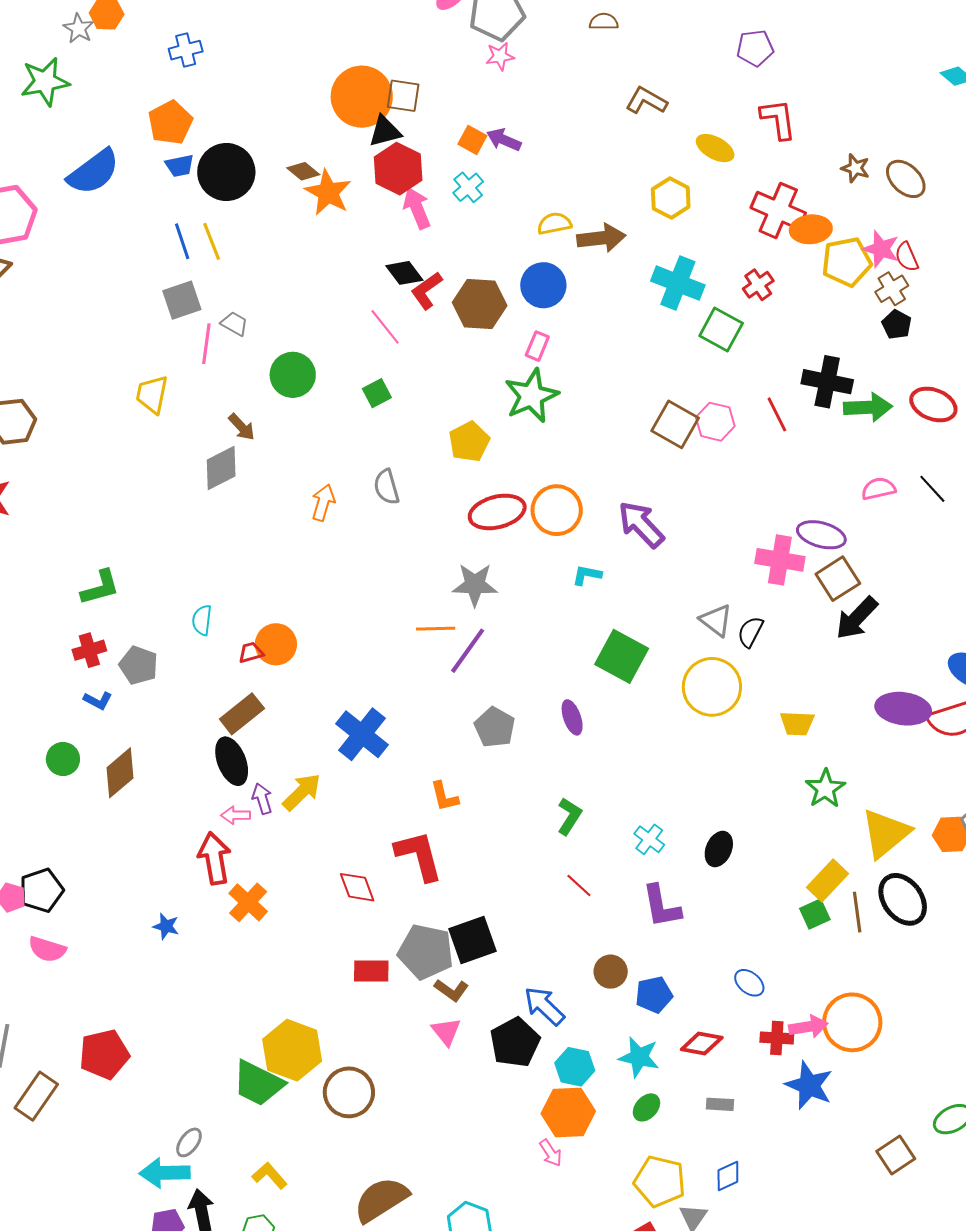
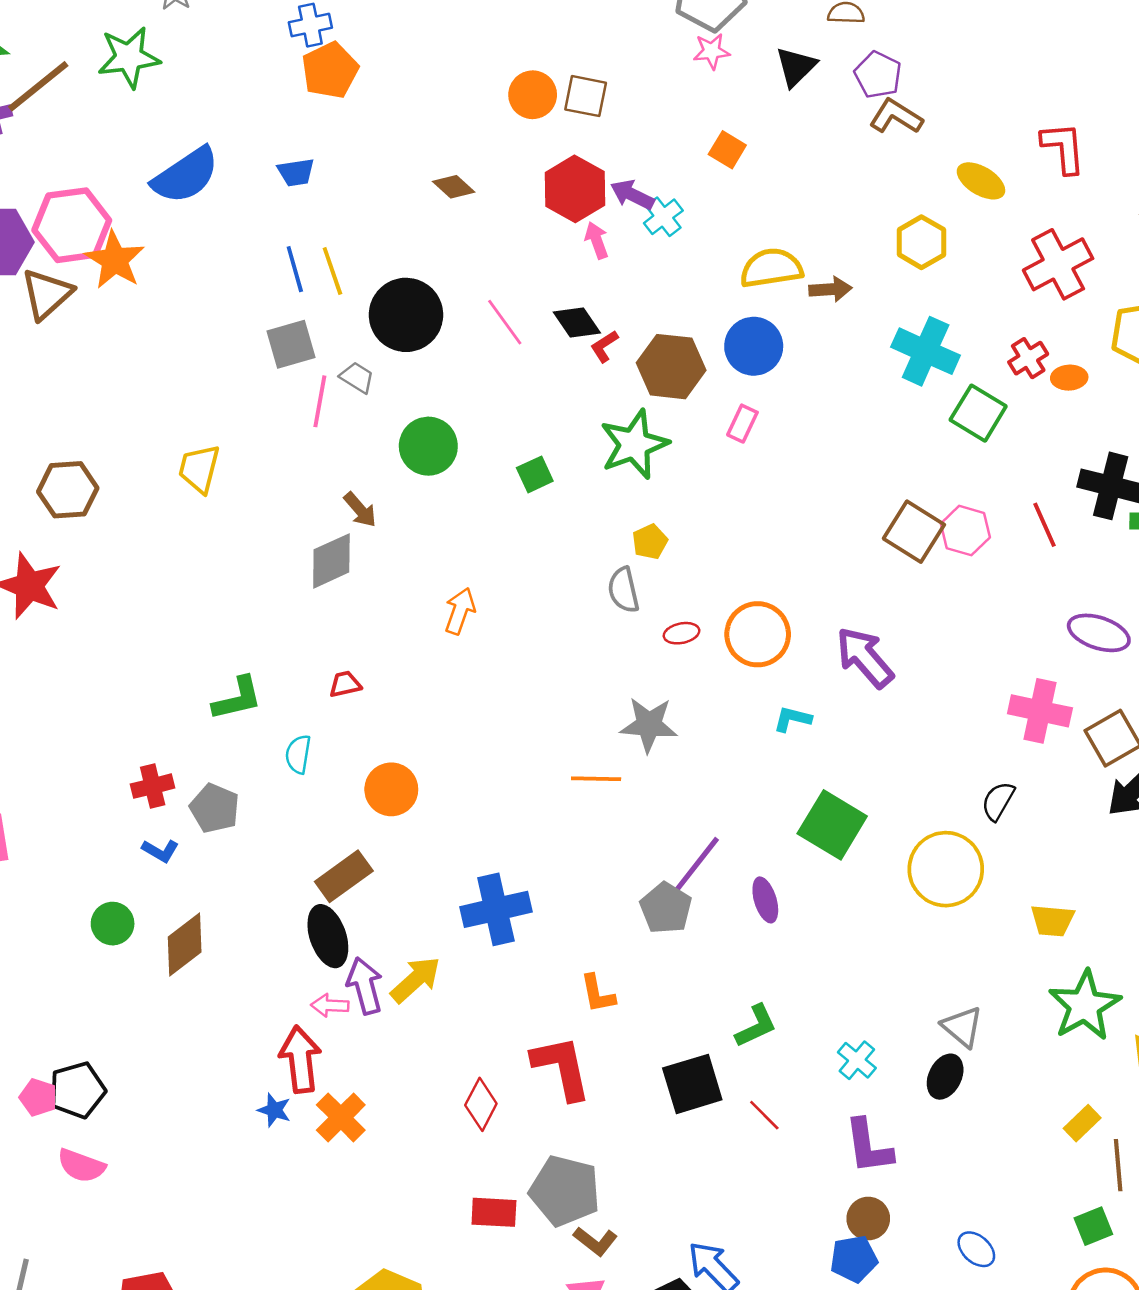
purple pentagon: (755, 48) -> (878, 75), moved, turned 30
orange circle: (362, 97) -> (533, 95), size x0.6
orange pentagon: (170, 123) -> (330, 70), moved
black triangle: (385, 131) -> (796, 67), moved, turned -33
orange square: (472, 140) -> (727, 150), moved
purple arrow: (504, 140) -> (632, 195), moved
black circle: (226, 172) -> (406, 315), moved
orange star: (328, 192) -> (115, 260), moved
pink arrow: (417, 208) -> (597, 240), size x0.7
red cross: (778, 210) -> (1058, 264), turned 36
yellow semicircle: (554, 224) -> (771, 268), size x1.4
orange ellipse: (811, 229) -> (1069, 378), moved, size x0.7
brown arrow: (601, 238) -> (831, 289), size x0.7
red L-shape: (427, 291) -> (604, 346), size x0.7
pink line: (385, 327) -> (505, 322), moved
yellow trapezoid: (152, 394) -> (199, 469), moved
green star: (531, 396) -> (634, 444), moved
yellow pentagon: (469, 442) -> (650, 542), size x0.7
gray semicircle: (386, 487) -> (623, 590), moved
red ellipse: (497, 512) -> (682, 633), size x0.5
purple ellipse: (821, 535) -> (1099, 633), moved
green L-shape: (100, 588) -> (237, 699), moved
gray triangle: (716, 620) -> (962, 1027), moved
purple line: (468, 651) -> (697, 864), moved
red trapezoid: (251, 653) -> (345, 684), moved
blue cross: (362, 734) -> (496, 909), turned 36
green star: (825, 789) -> (1085, 1006), size x1.4
purple arrow: (262, 799) -> (365, 986), size x1.4
green L-shape: (569, 816) -> (756, 1026), turned 30
yellow rectangle: (828, 880) -> (1082, 1123), size x0.7
red diamond: (357, 887) -> (481, 1104), turned 45
green square: (815, 914) -> (1093, 1226), moved
blue star: (166, 926) -> (274, 1110), moved
black square: (472, 940) -> (692, 1084), moved
brown circle: (611, 972) -> (868, 1219), moved

